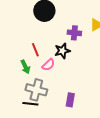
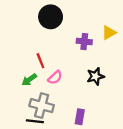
black star: (62, 51) -> (95, 76), moved
green arrow: (25, 67) -> (29, 80), turned 80

